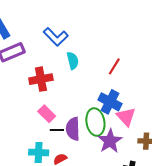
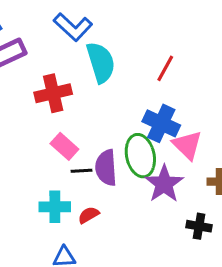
cyan semicircle: (73, 61) -> (101, 62), size x1.5

